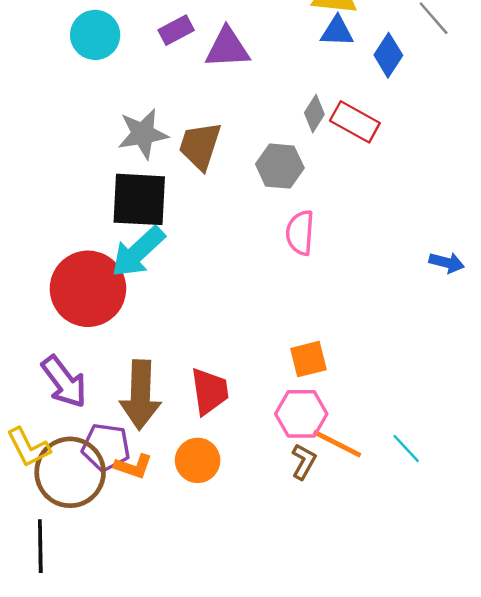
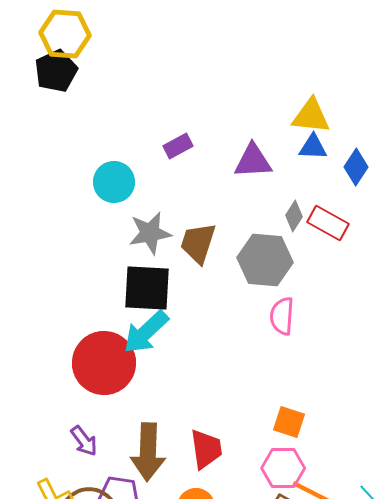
cyan circle: (95, 35) -> (114, 182), moved
purple triangle: (227, 48) -> (253, 161), moved
gray hexagon: (280, 166) -> (265, 260), size x1.4
orange square: (308, 359) -> (289, 422), turned 32
purple arrow: (64, 382) -> (84, 441), size x0.7

